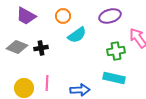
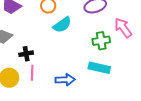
black cross: (41, 48) -> (26, 54), moved

